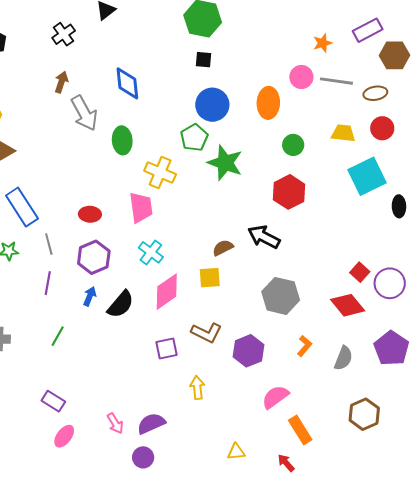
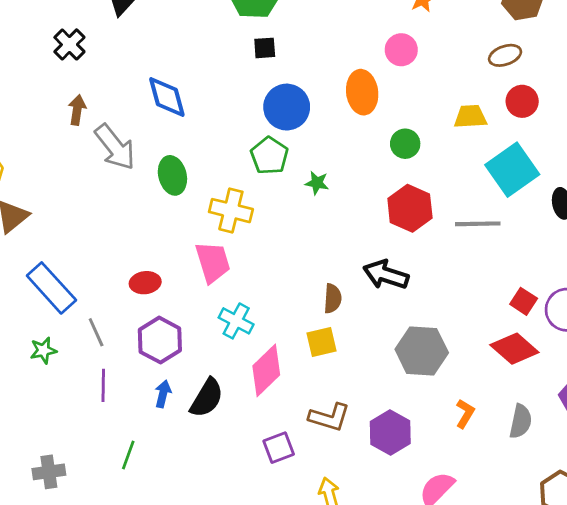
gray line: (336, 81) -> (478, 224), moved
green star: (225, 163) -> (317, 183), size x0.5
brown semicircle: (223, 248) -> (333, 299), turned 130

